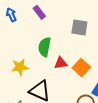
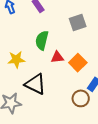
gray square: (79, 28) -> (78, 22), turned -30

